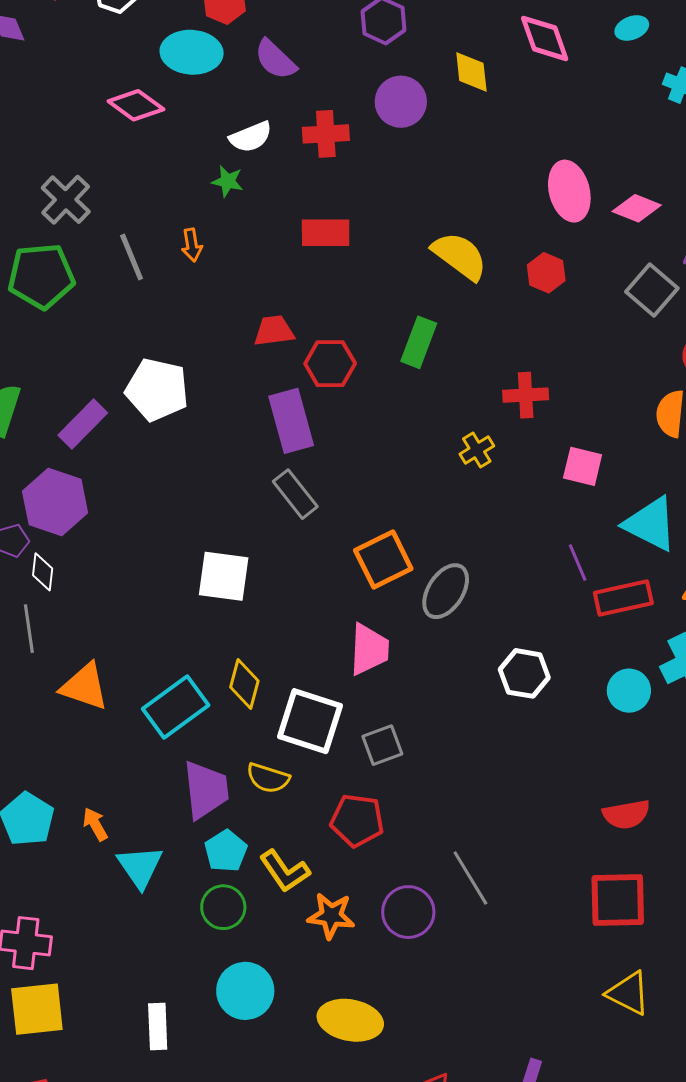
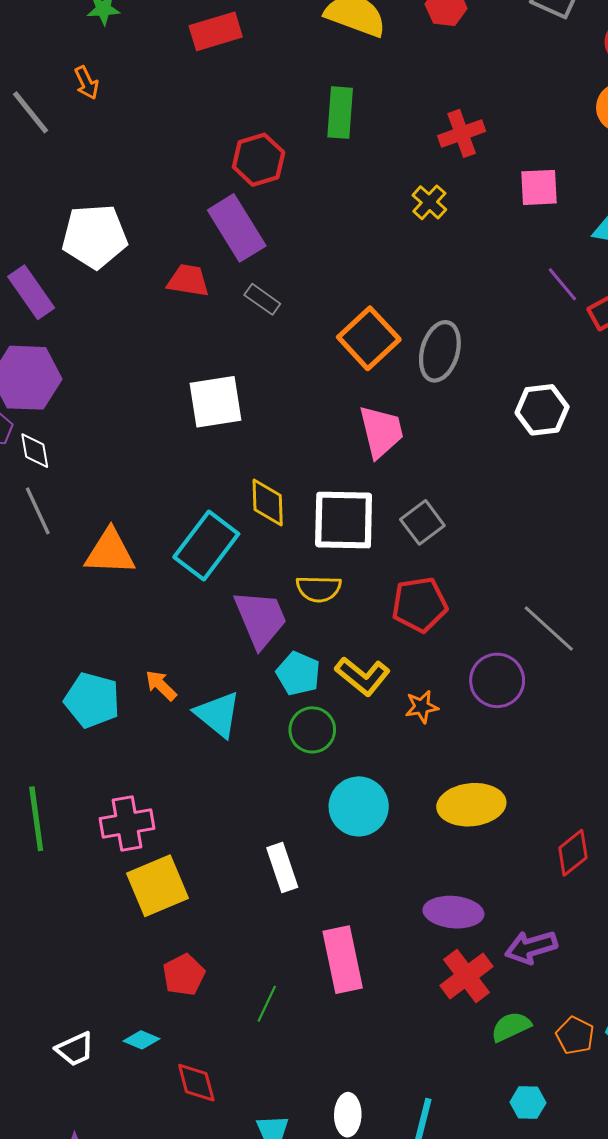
red trapezoid: (274, 331) -> (188, 280), moved, turned 33
purple rectangle: (83, 424) -> (31, 292), turned -63
gray rectangle: (295, 494) -> (262, 299), size x0.7
orange star: (331, 916) -> (422, 707), size x0.7

